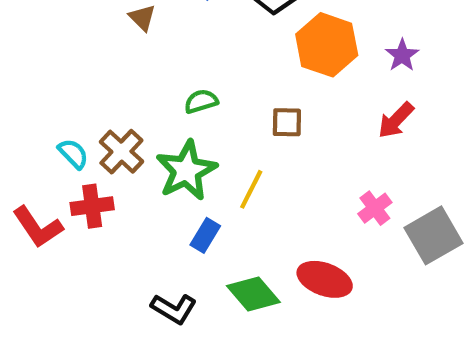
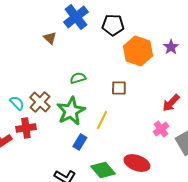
purple star: (402, 55) -> (171, 47), moved
red arrow: (396, 120) -> (171, 103), moved

